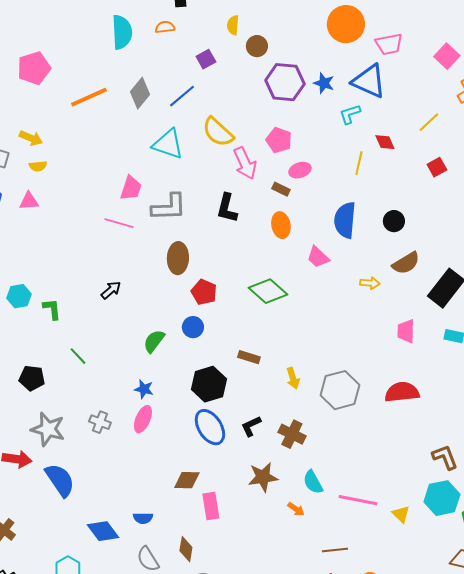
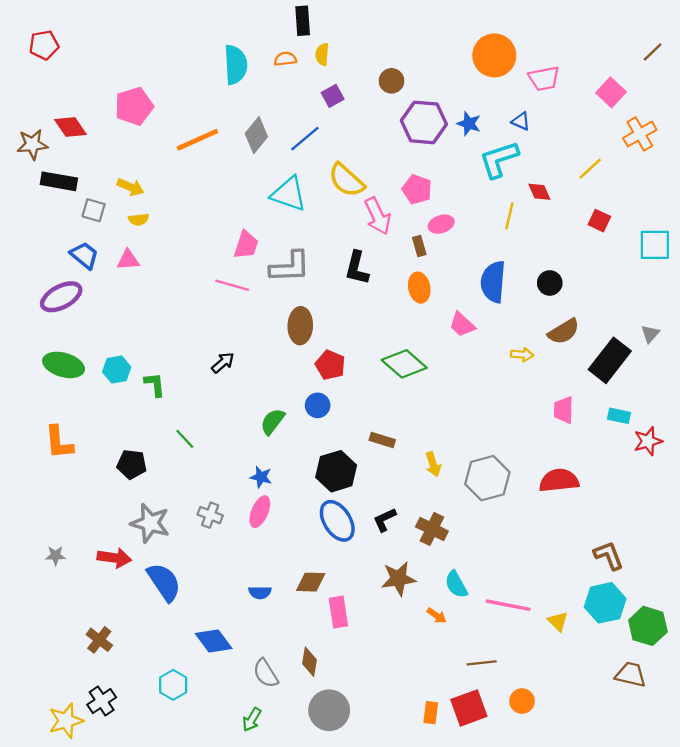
yellow semicircle: (233, 25) -> (322, 54), moved
blue triangle: (369, 81) -> (521, 121), size x0.5
cyan L-shape: (350, 114) -> (499, 159), size x1.6
red square: (437, 167) -> (599, 221), turned -36
brown rectangle: (281, 189) -> (419, 246), turned 48
blue semicircle: (143, 518) -> (260, 592), moved

